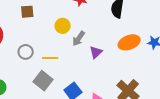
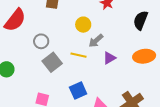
yellow line: (50, 58) -> (78, 55), moved
gray square: (43, 81) -> (52, 62), moved

